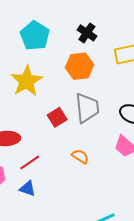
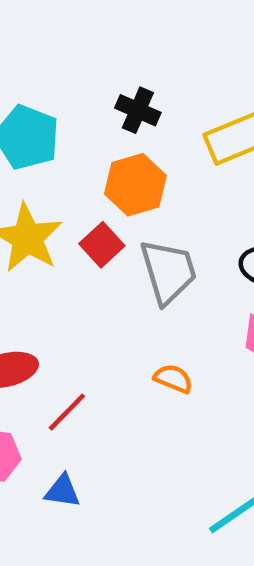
red square: (57, 117) -> (102, 245), moved
blue triangle: (28, 188) -> (62, 491), moved

